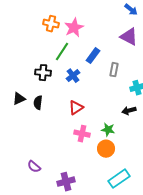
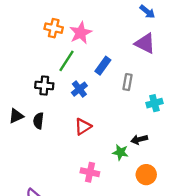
black arrow: (129, 111) -> (139, 139), moved
pink cross: (82, 134) -> (90, 172), moved
orange circle: (106, 149) -> (146, 175), moved

